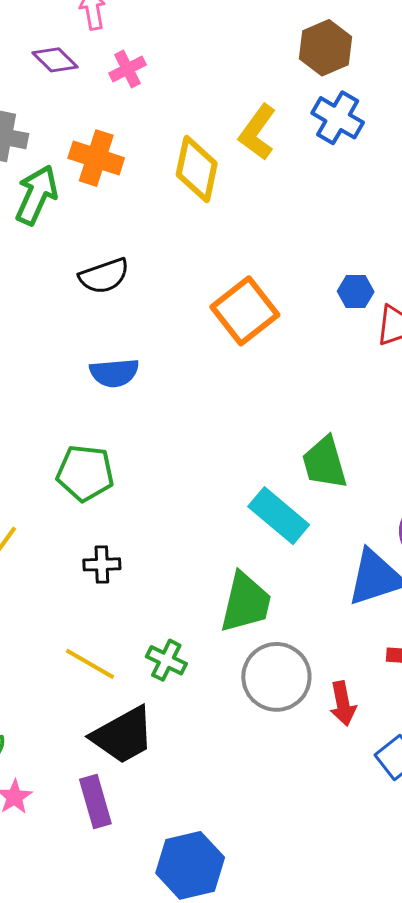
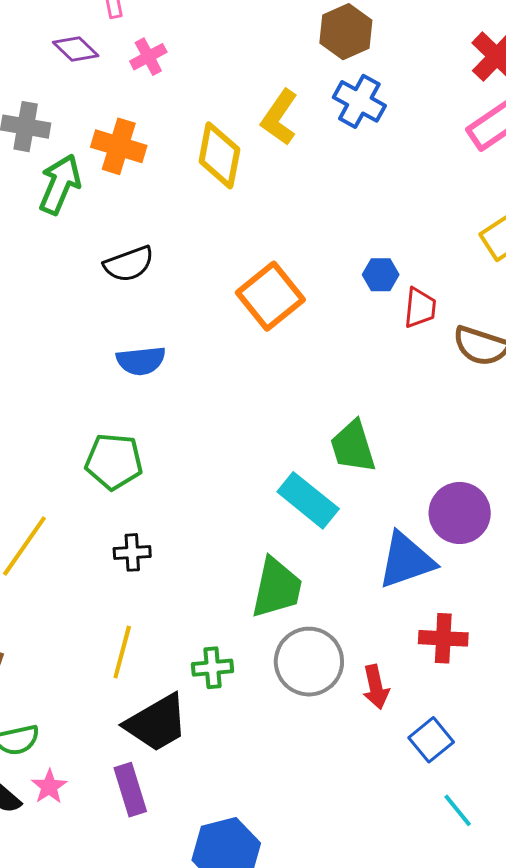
green cross: (166, 660) -> (212, 668), moved, turned -30
yellow line: (90, 664) -> (122, 652), turned 76

